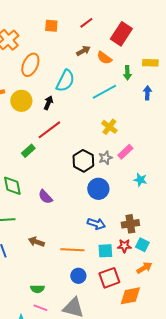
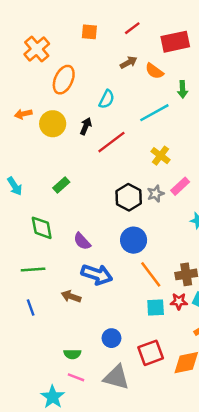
red rectangle: (121, 34) -> (175, 42), turned 45
cyan semicircle: (65, 81) -> (107, 99), size x0.7
red line: (49, 130) -> (111, 142), moved
blue circle: (98, 189) -> (134, 240), moved
blue arrow: (96, 224) -> (97, 274), moved, size x1.4
orange line: (72, 250) -> (151, 274), moved, turned 50
blue circle: (78, 276) -> (111, 338), moved
red square: (109, 278) -> (151, 353), moved

